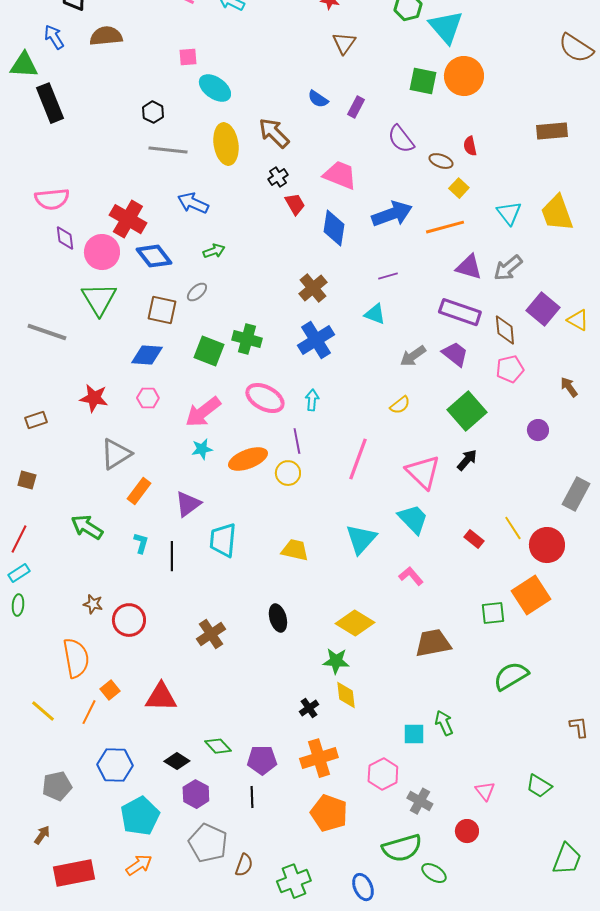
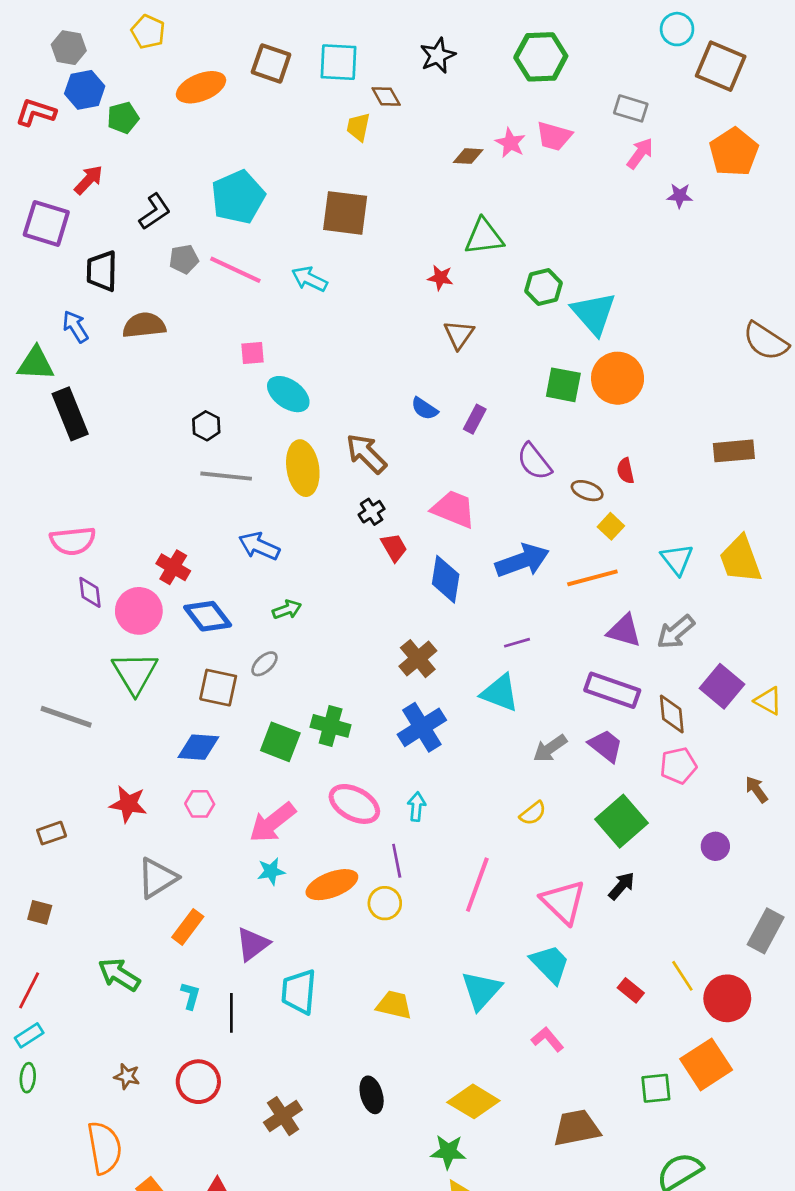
red cross: (128, 219) -> (173, 567), size x0.7
cyan triangle: (375, 314) -> (500, 693), size x1.4
red circle: (129, 620) -> (198, 1082), moved

